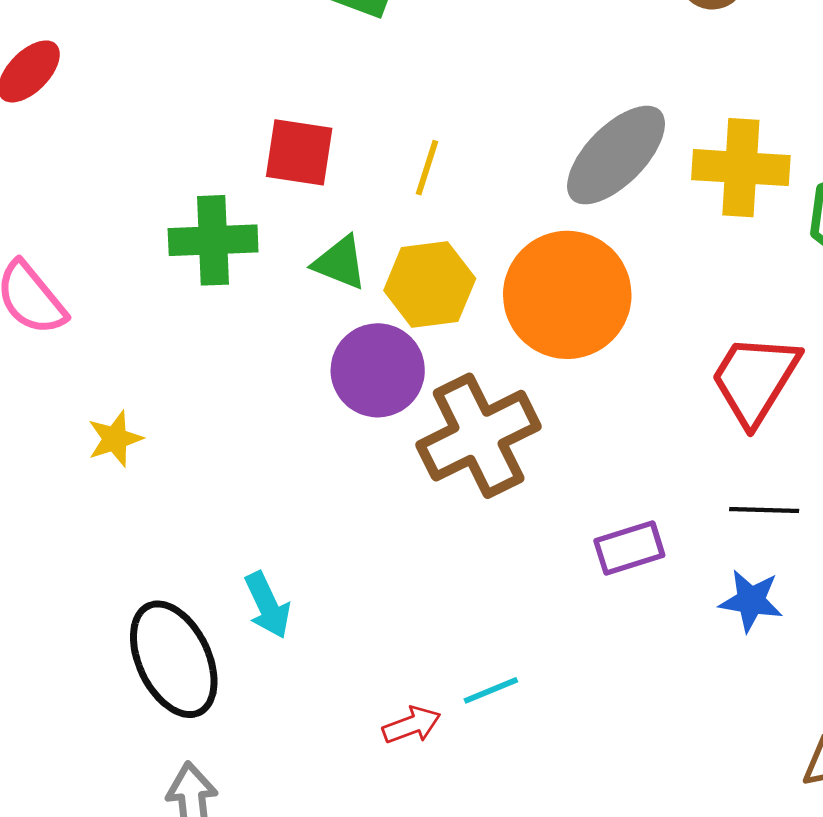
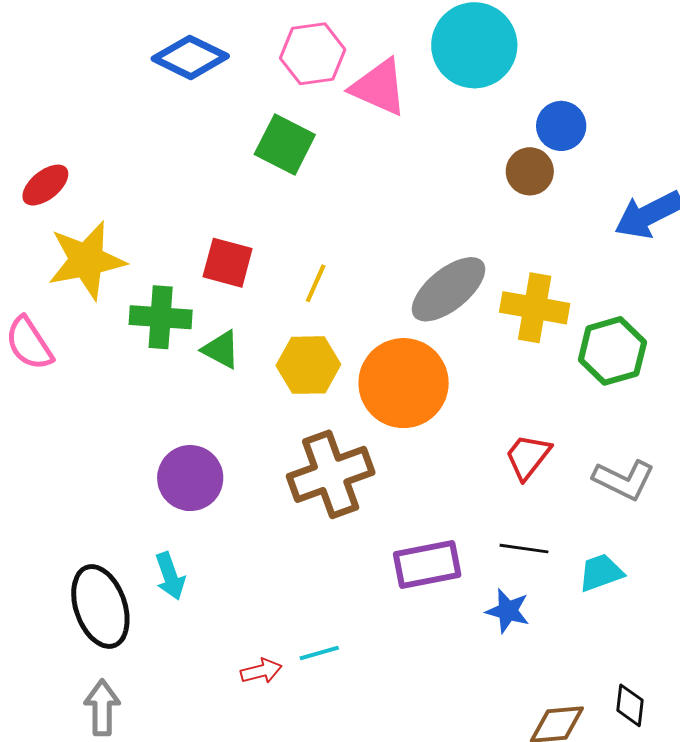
green triangle: (340, 263) -> (221, 349), moved
purple circle: (378, 370) -> (190, 478), moved
red trapezoid: (755, 379) -> (528, 457), size x0.7
yellow star: (115, 439) -> (86, 260), moved, size x2.0
purple rectangle: (629, 548) -> (427, 565), size x1.4

